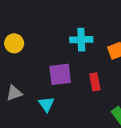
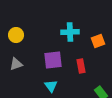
gray triangle: (14, 93) -> (16, 64), moved
cyan triangle: (46, 104) -> (51, 86), moved

